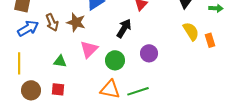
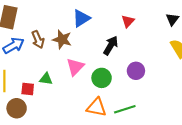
red square: (58, 89) -> (28, 89), moved

